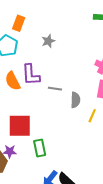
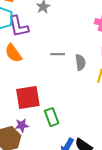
purple L-shape: (31, 75) -> (18, 26), moved

